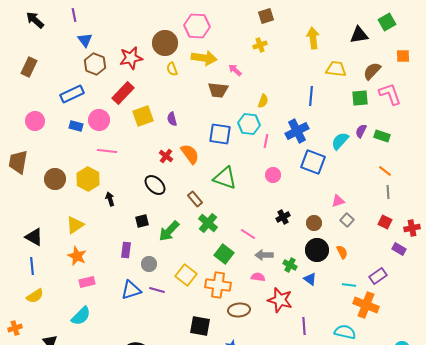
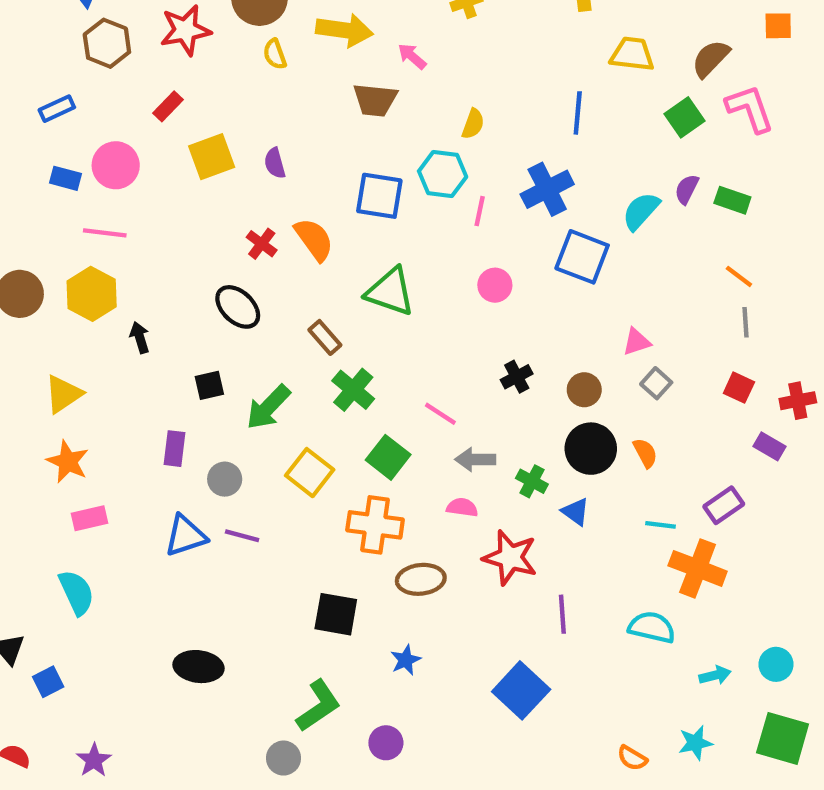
red rectangle: (123, 93) -> (168, 106), size x0.6
blue rectangle: (72, 94) -> (57, 109), size x0.7
green square: (360, 98) -> (684, 117), turned -30
pink line: (107, 151) -> (105, 233), moved
yellow square: (186, 275) -> (310, 473), moved
cyan semicircle: (81, 316) -> (76, 592), turned -70

